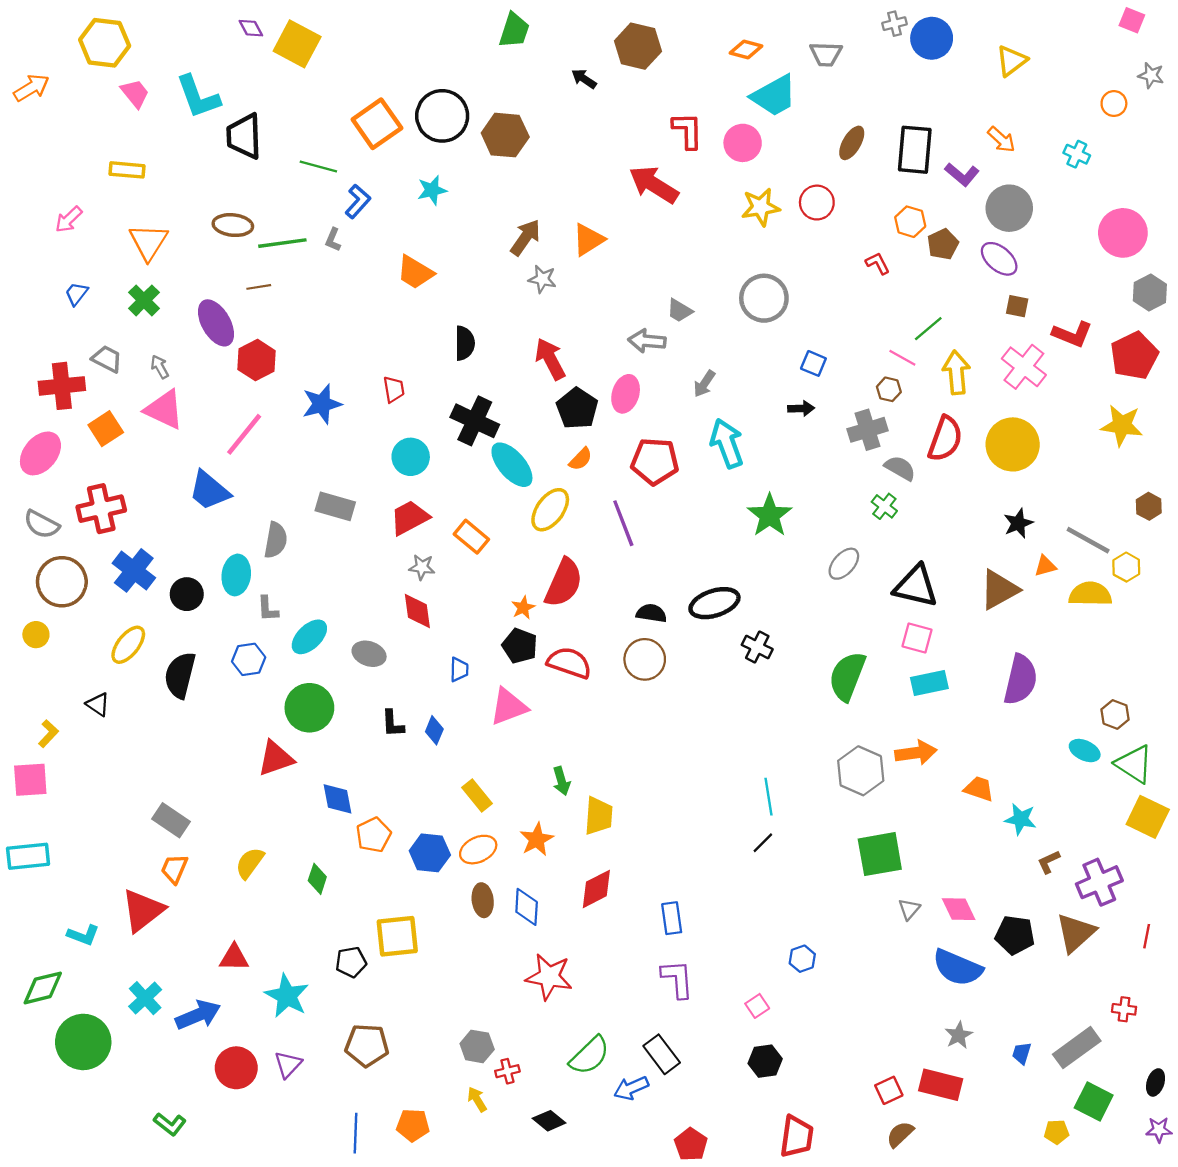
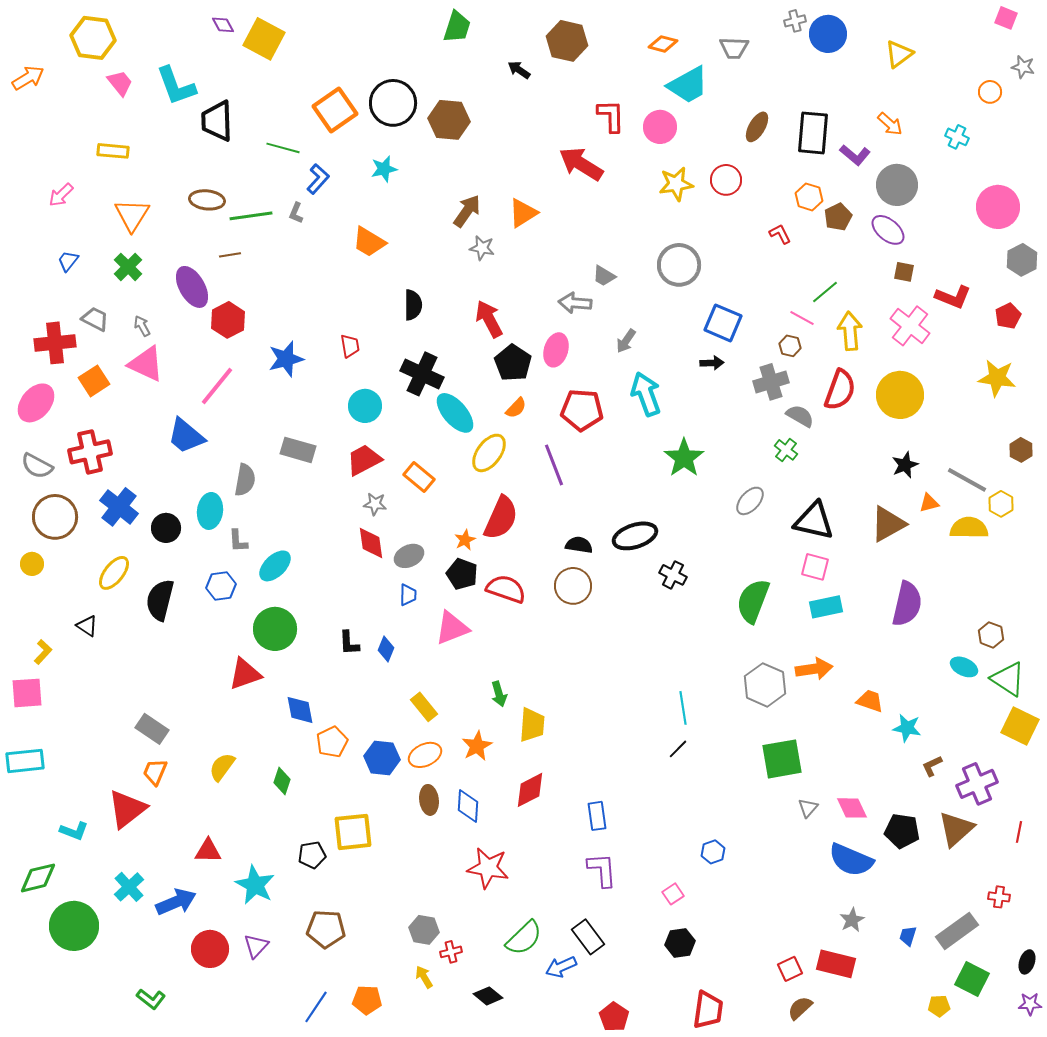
red pentagon: (1134, 356) -> (1008, 316), size x0.6
blue square: (813, 363) -> (723, 323), size x1.6
gray ellipse: (369, 654) -> (409, 556), moved, turned -44
blue line: (356, 1133) -> (316, 1007), turned 32

